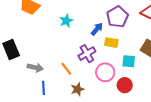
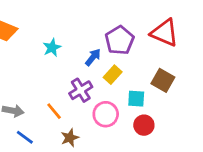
yellow rectangle: (111, 43) -> (113, 75), turned -56
red circle: (125, 85) -> (144, 125), moved
blue line: (44, 88) -> (25, 137), turned -48

